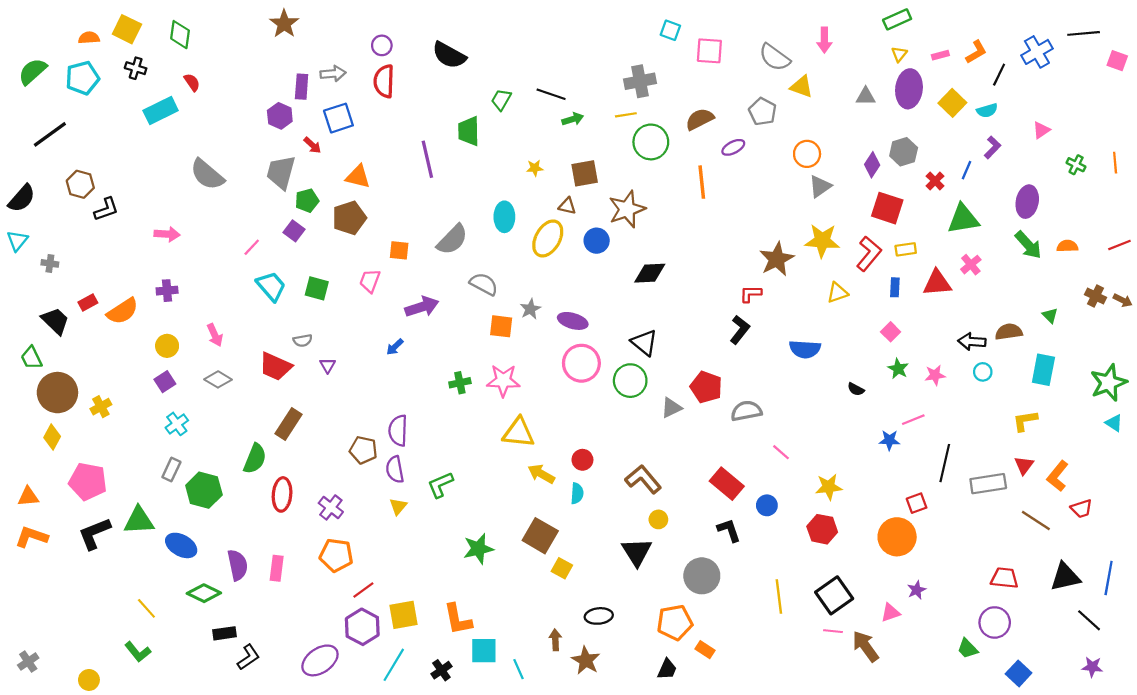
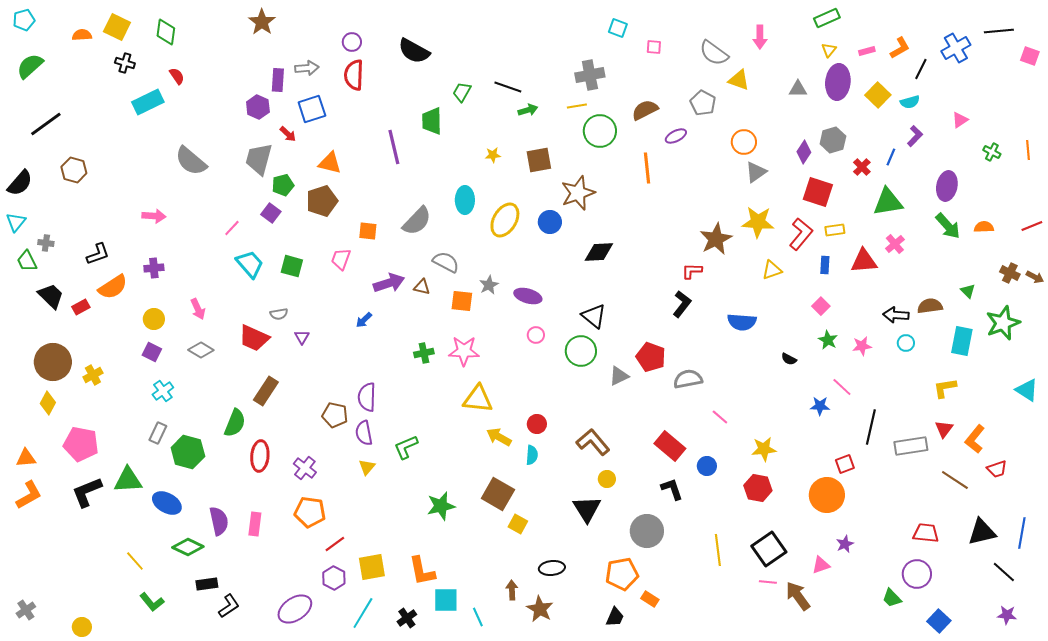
pink square: (709, 51) -> (654, 47), size x0.6
cyan pentagon: (82, 78) -> (24, 20), moved, size x0.7
brown triangle: (567, 206) -> (422, 287), moved
black L-shape: (106, 209) -> (98, 254), moved
red rectangle: (88, 302) -> (81, 307), moved
green trapezoid: (31, 358) -> (27, 261), moved
pink circle: (581, 363) -> (536, 335), size x0.5
purple square: (165, 382) -> (152, 352), turned -30
green star: (1109, 383) -> (1003, 323), moved
pink line: (913, 420) -> (842, 387), turned 65
cyan triangle: (1114, 423) -> (1027, 390), size x1.4
orange L-shape: (31, 537) -> (29, 495), turned 132
purple hexagon: (362, 627) -> (334, 578), size x0.7
green L-shape: (138, 652) -> (152, 602), moved

